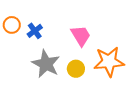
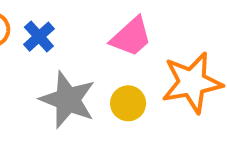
pink trapezoid: (81, 36) -> (131, 37), turned 85

